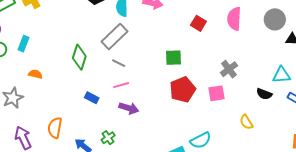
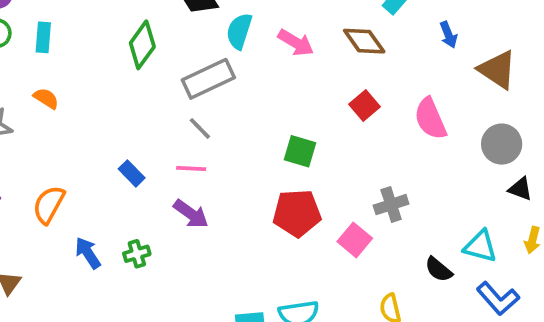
pink semicircle: (234, 19) -> (430, 119), turned -45
cyan rectangle: (24, 44) -> (43, 37), turned -35
green diamond: (79, 57) -> (142, 45), moved
pink square: (217, 93) -> (355, 240), turned 30

